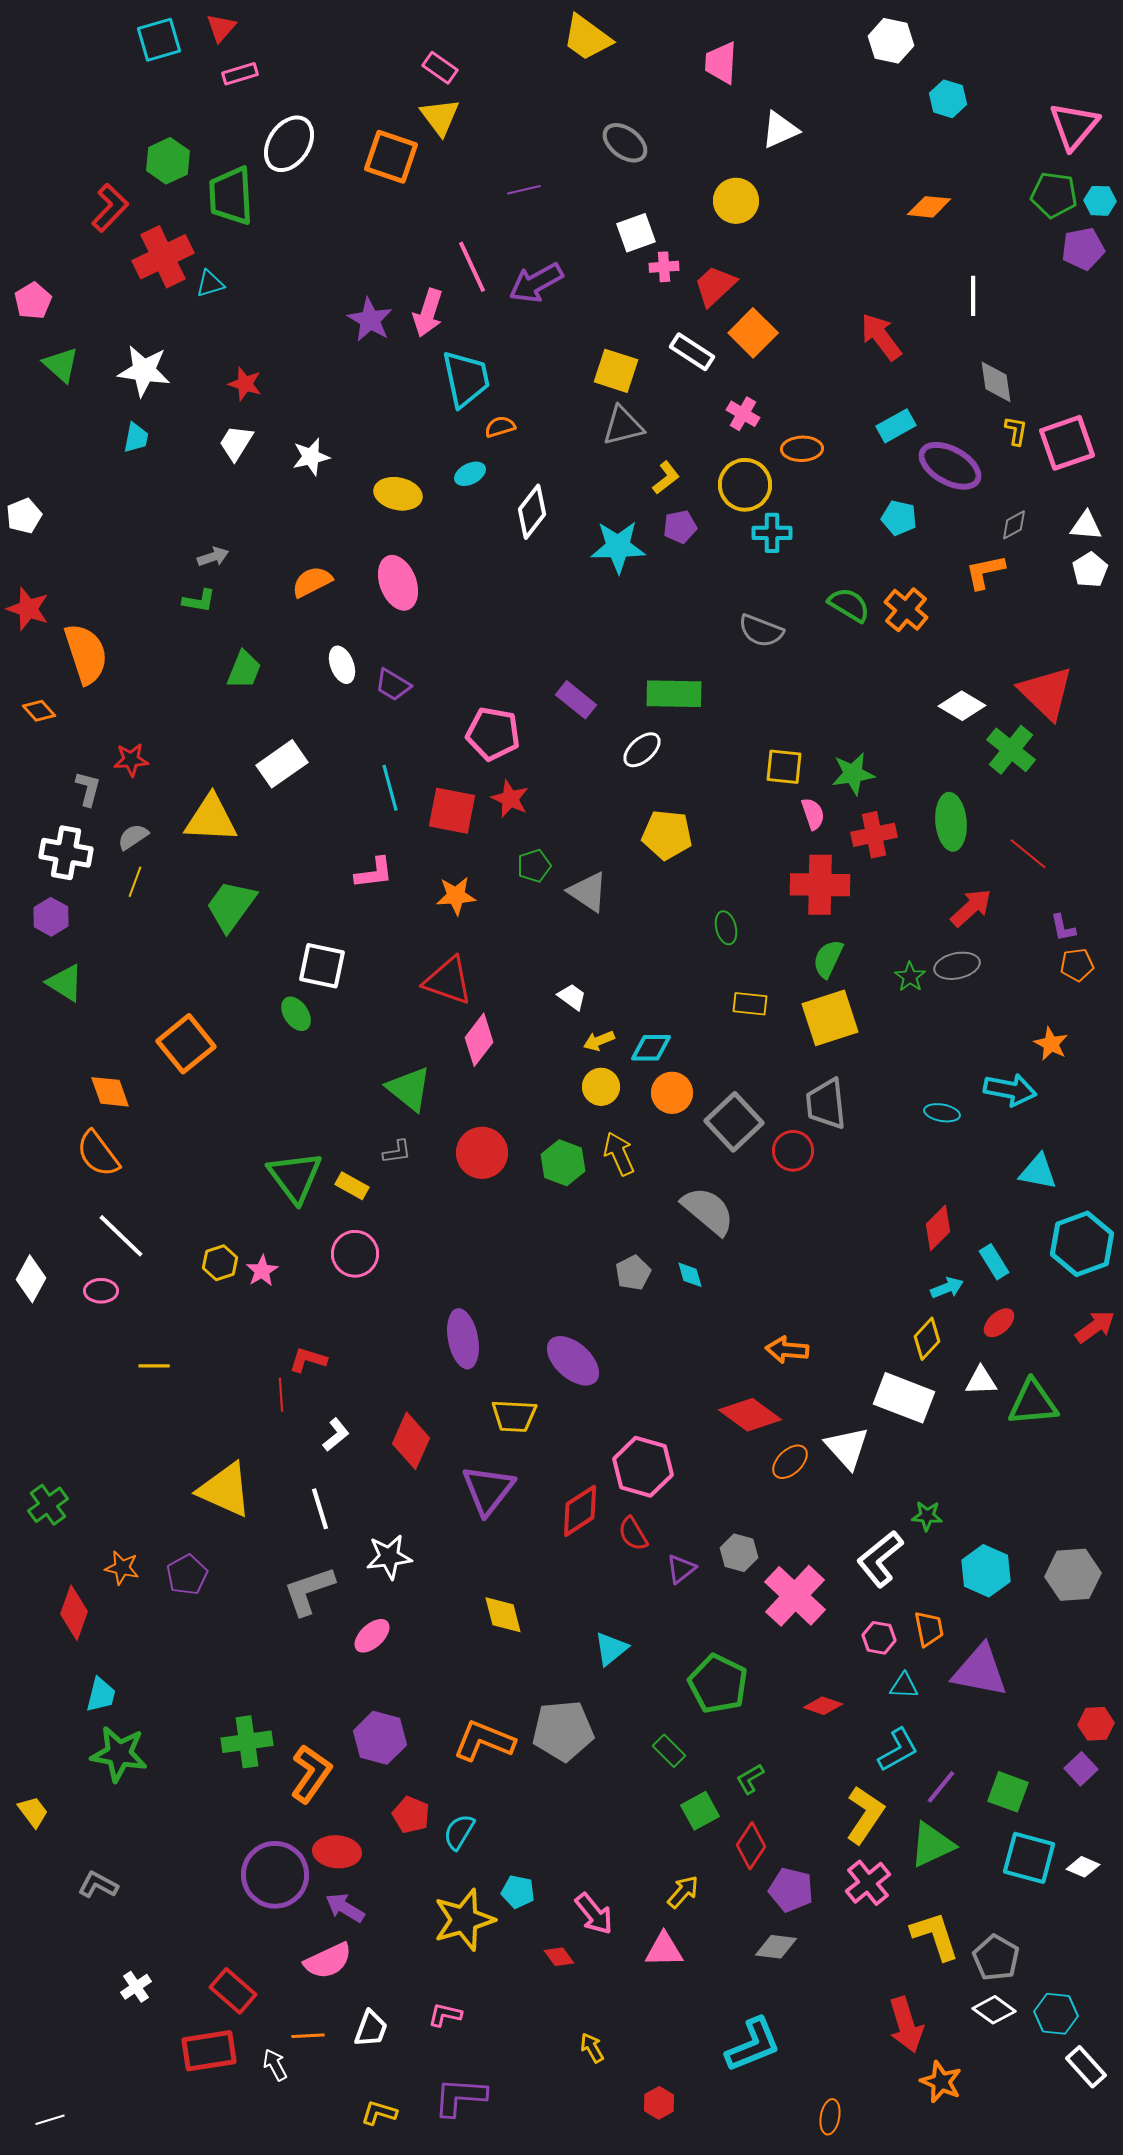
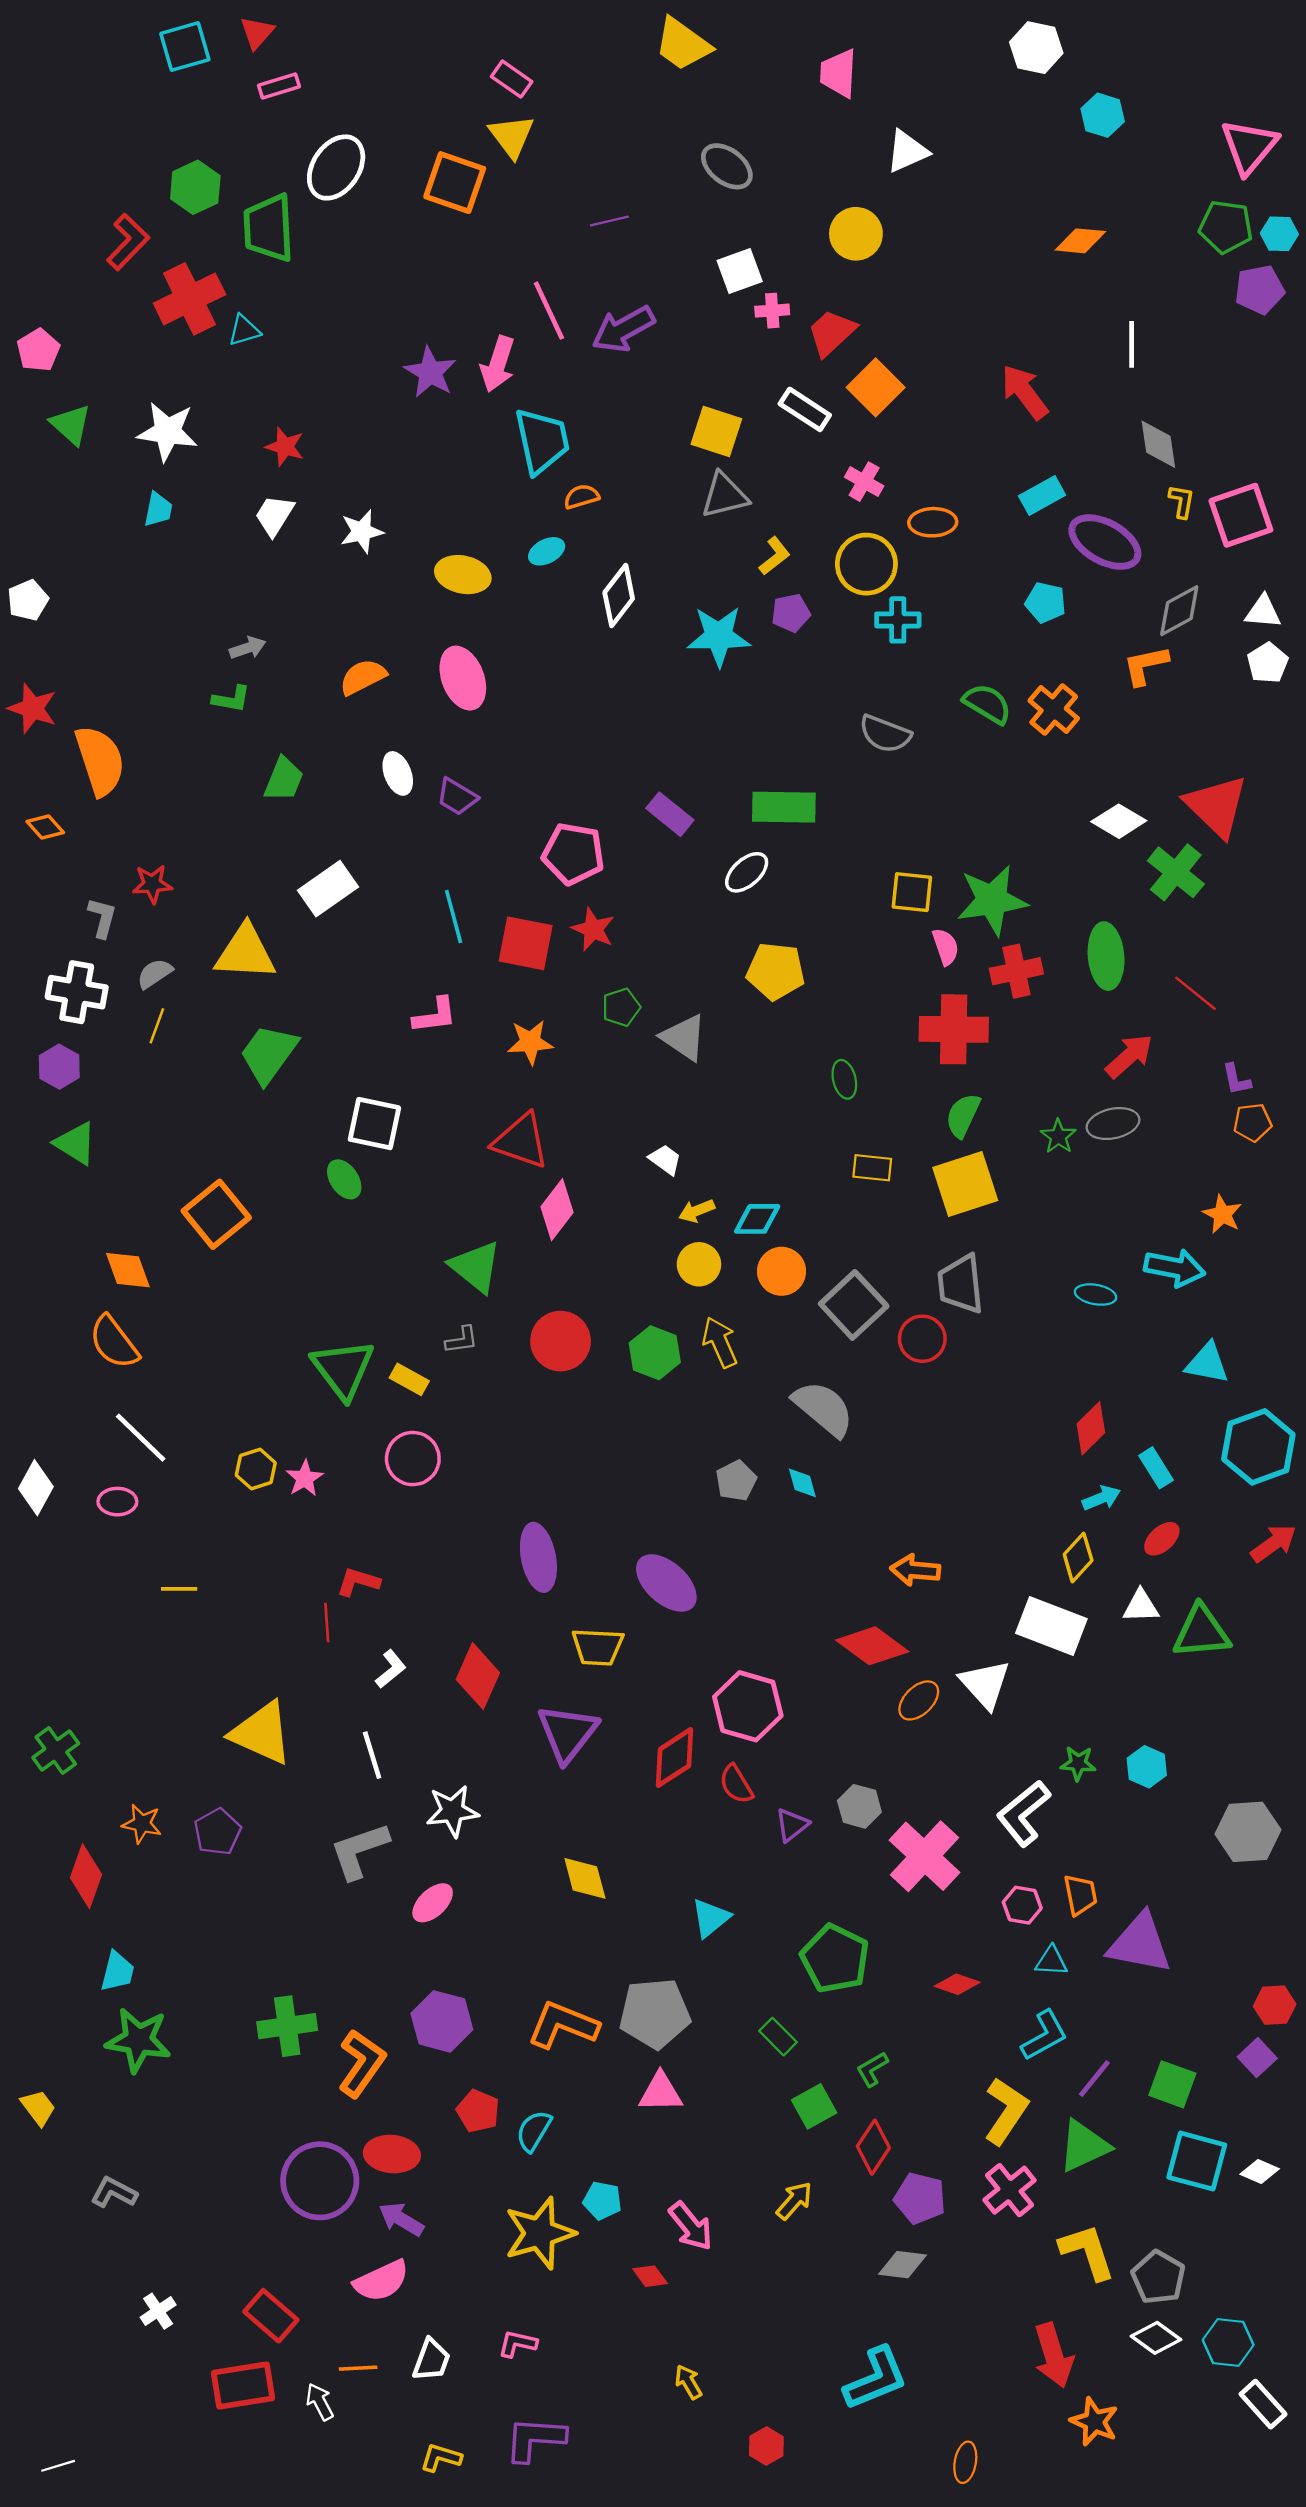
gray diamond: (1014, 525) -> (1179, 611), size x1.5
green star: (853, 774) -> (992, 900), size x1.4
cyan hexagon: (986, 1571) -> (1147, 1767), moved, size x0.7
pink triangle: (664, 1950) -> (661, 2092), moved

